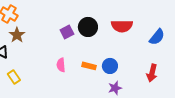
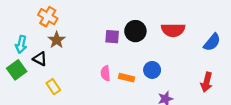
purple square: (67, 32) -> (112, 37), turned 32
orange rectangle: (89, 66) -> (127, 78), moved
blue circle: (110, 66) -> (152, 70), moved

